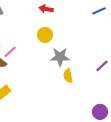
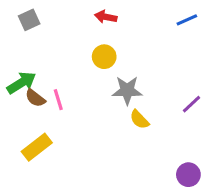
pink line: (10, 52) -> (58, 100), moved, turned -64
yellow semicircle: (68, 76) -> (139, 119), turned -32

